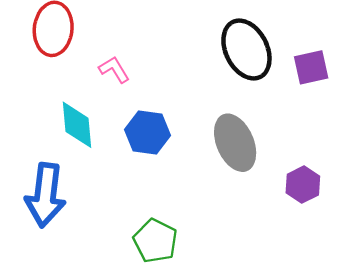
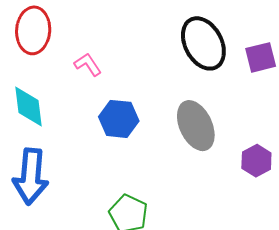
cyan diamond: (77, 125) -> (28, 107), moved

